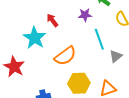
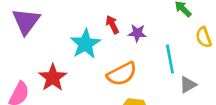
purple star: (85, 15) -> (137, 33), moved

